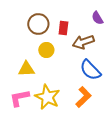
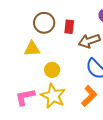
yellow circle: (46, 50) -> (52, 70), moved
yellow triangle: (26, 69) -> (32, 49), moved

